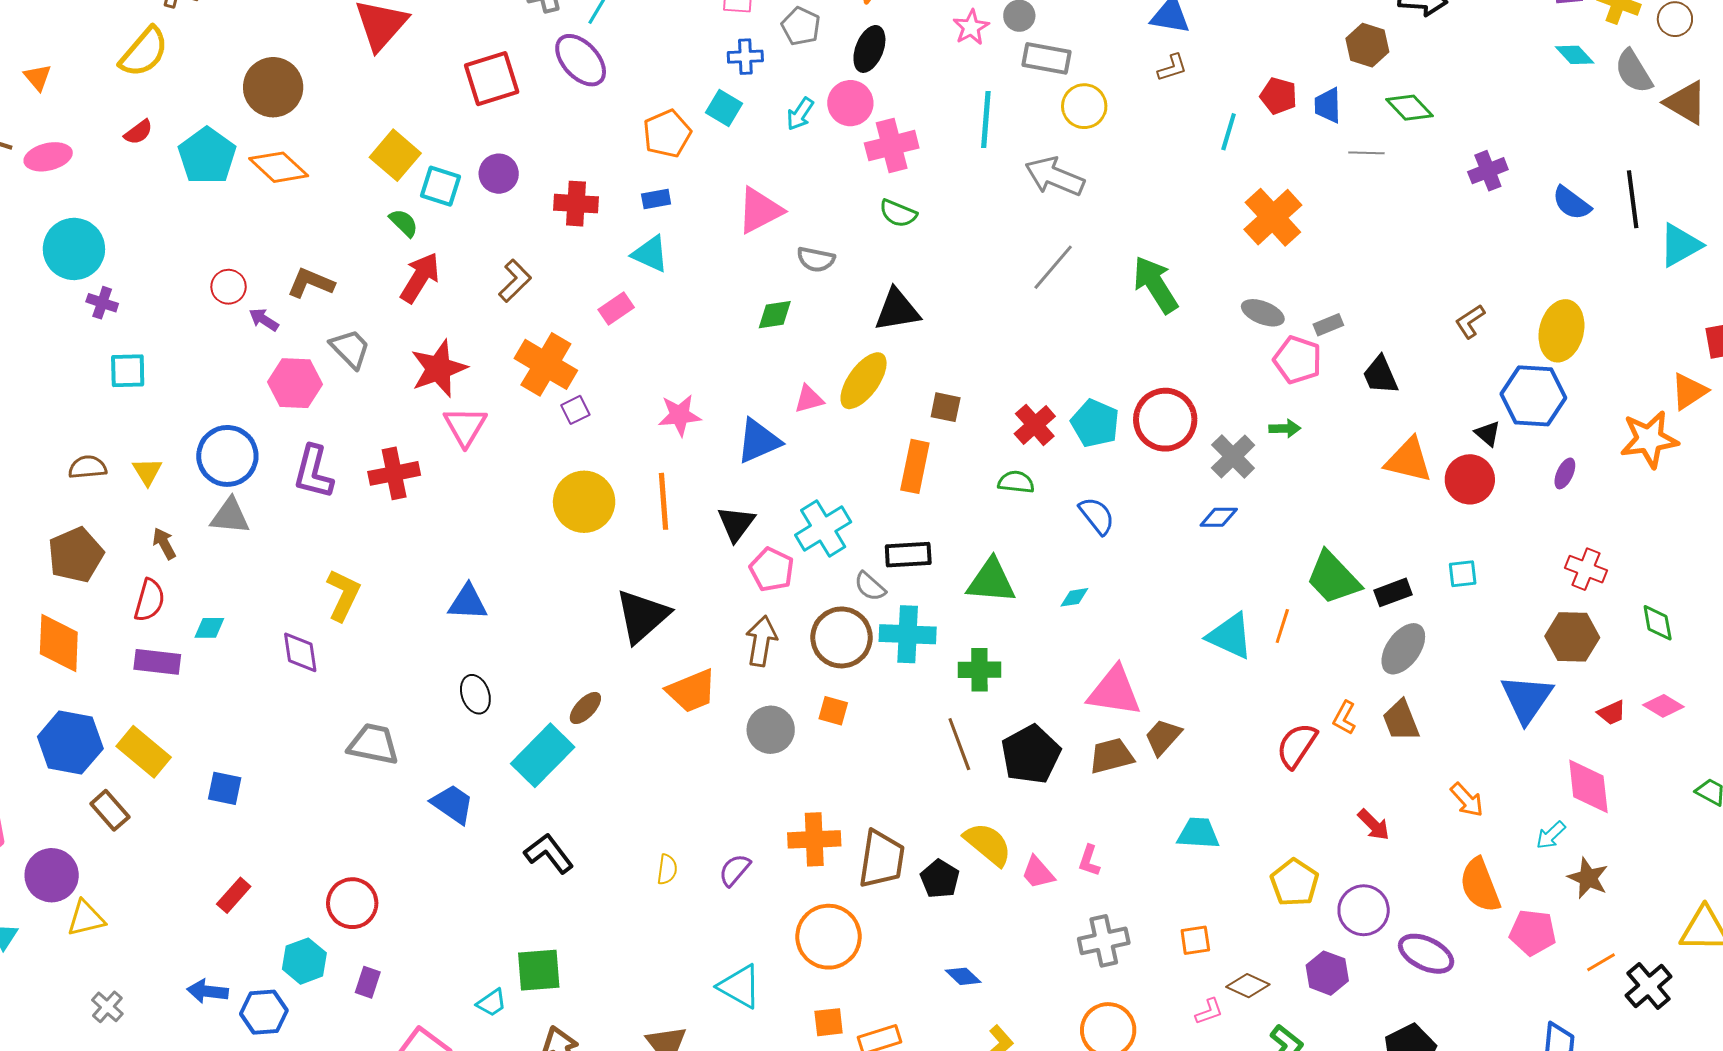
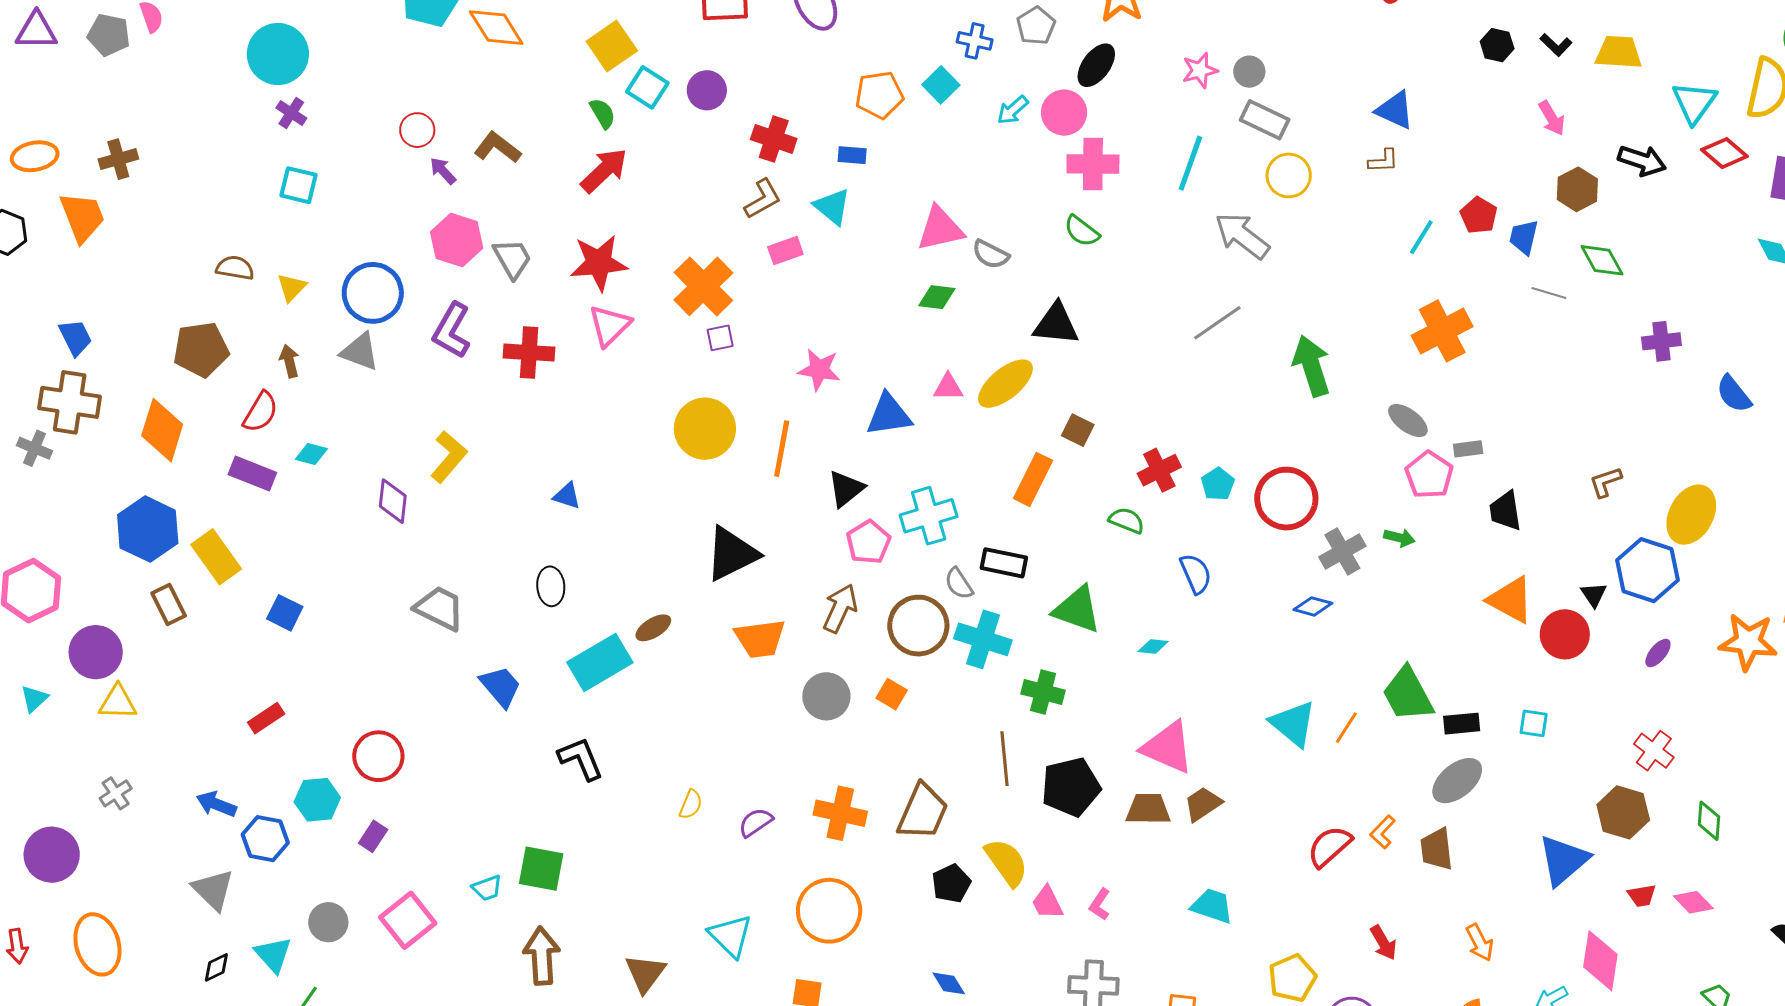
pink triangle: (760, 210) -> (940, 229), moved
brown L-shape: (515, 281) -> (763, 199), moved
gray trapezoid: (350, 349) -> (512, 258), moved
cyan pentagon: (1095, 423) -> (1218, 484), size x0.7
blue triangle: (468, 602) -> (567, 496), size x0.7
brown trapezoid: (882, 859) -> (923, 812), moved

